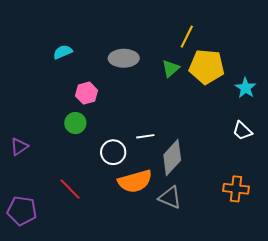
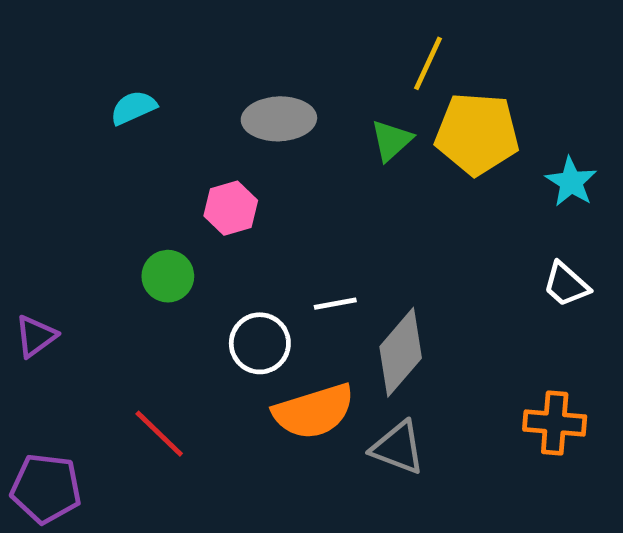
pink hexagon: (87, 93) -> (231, 208), moved

